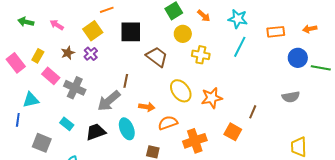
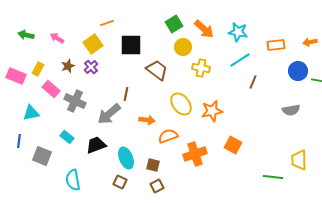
orange arrow: (204, 16) -> (204, 29), size x1.5
cyan line: (240, 47) -> (240, 60), turned 30
pink rectangle: (16, 63) -> (16, 76), turned -30
brown line: (253, 112) -> (253, 82), moved
blue line: (18, 120) -> (19, 141), moved
cyan ellipse: (127, 129) -> (126, 158), moved

